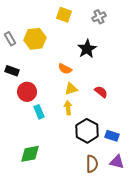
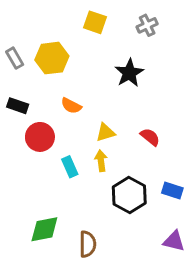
orange semicircle: (65, 69) -> (71, 106), moved
cyan rectangle: (39, 112) -> (70, 167), moved
blue rectangle: (112, 136) -> (172, 191), moved
brown semicircle: (92, 164) -> (88, 244), moved

